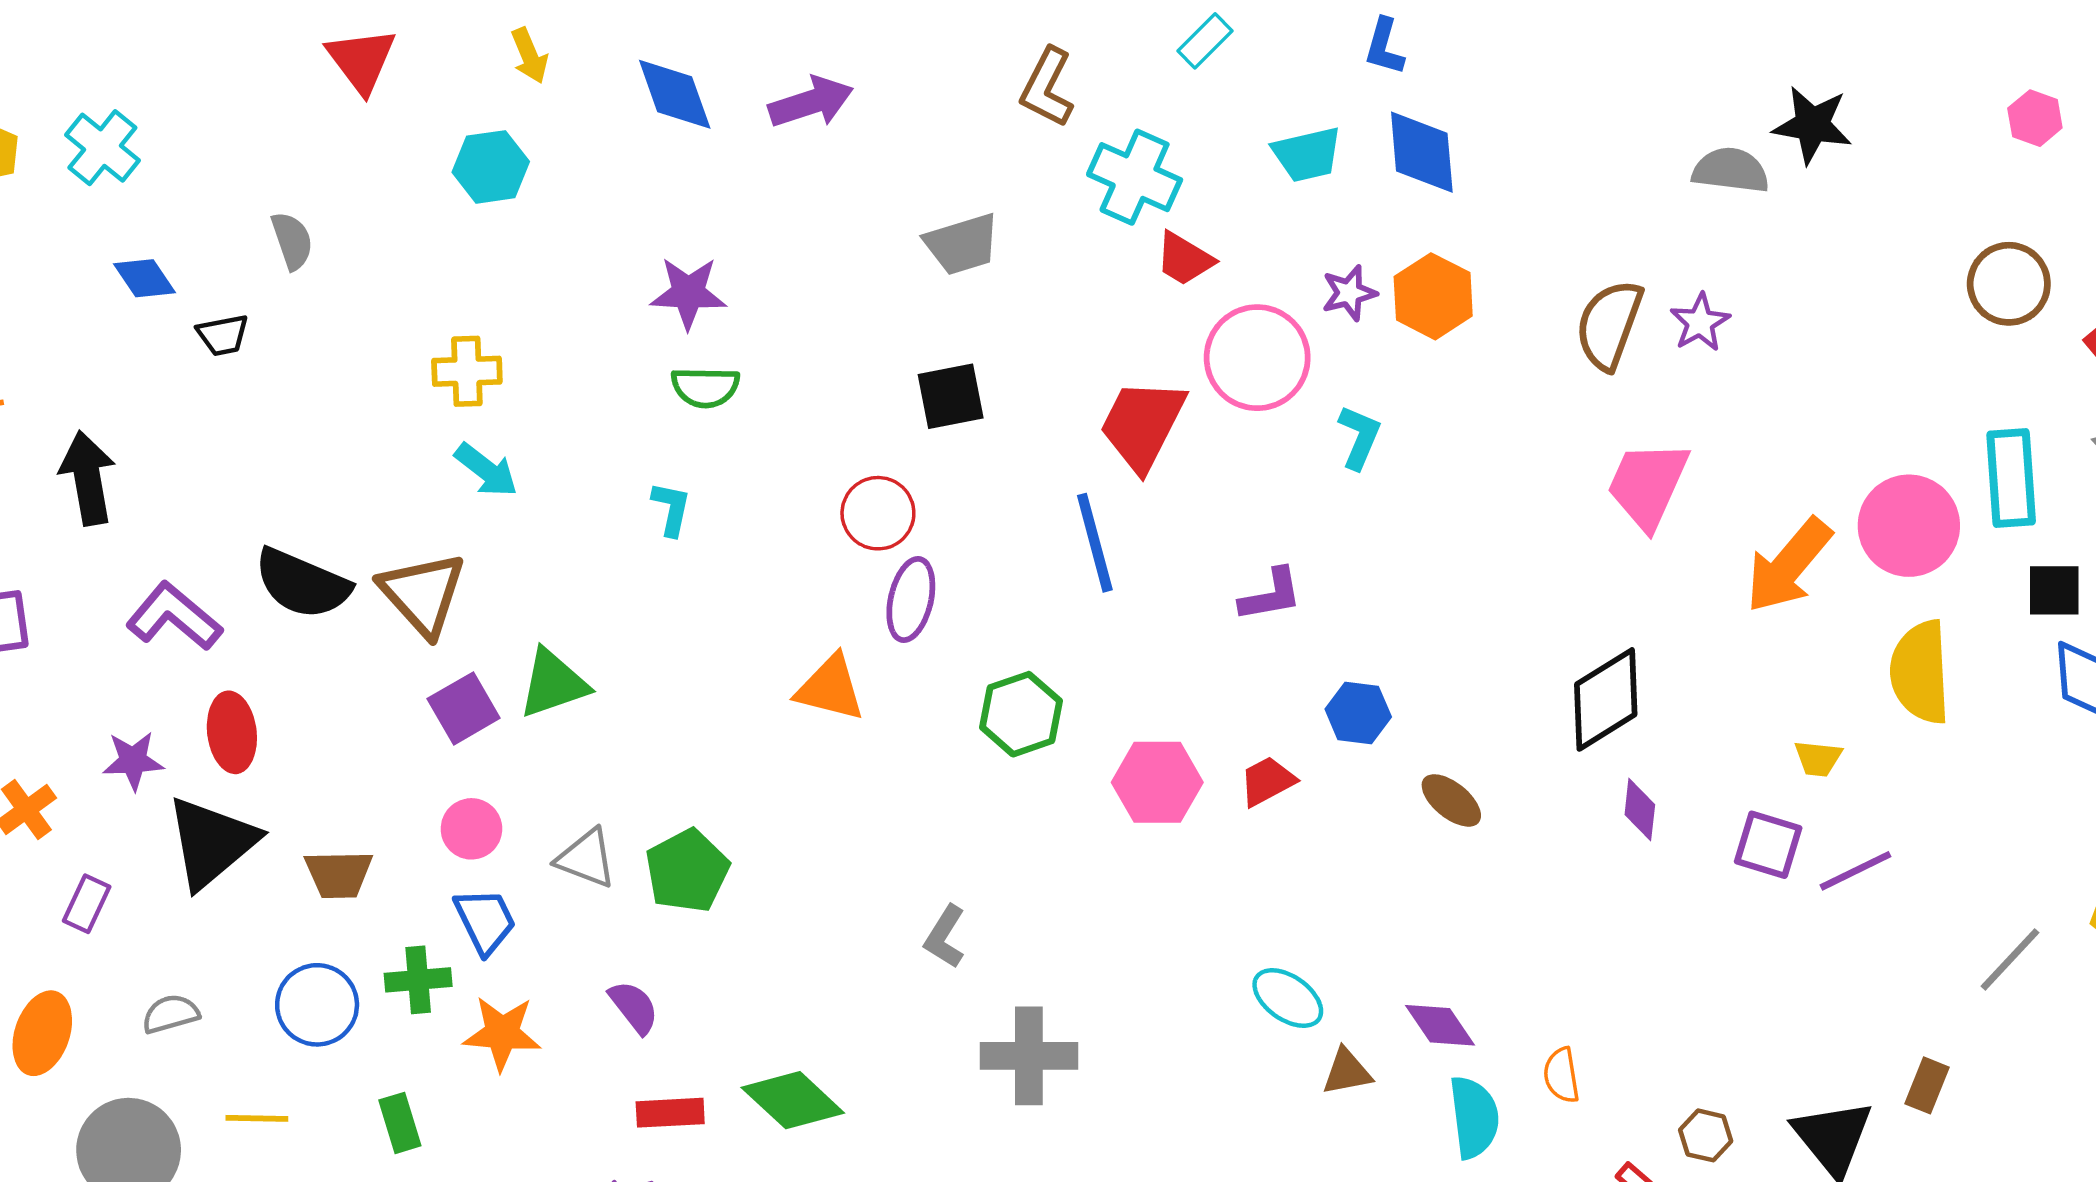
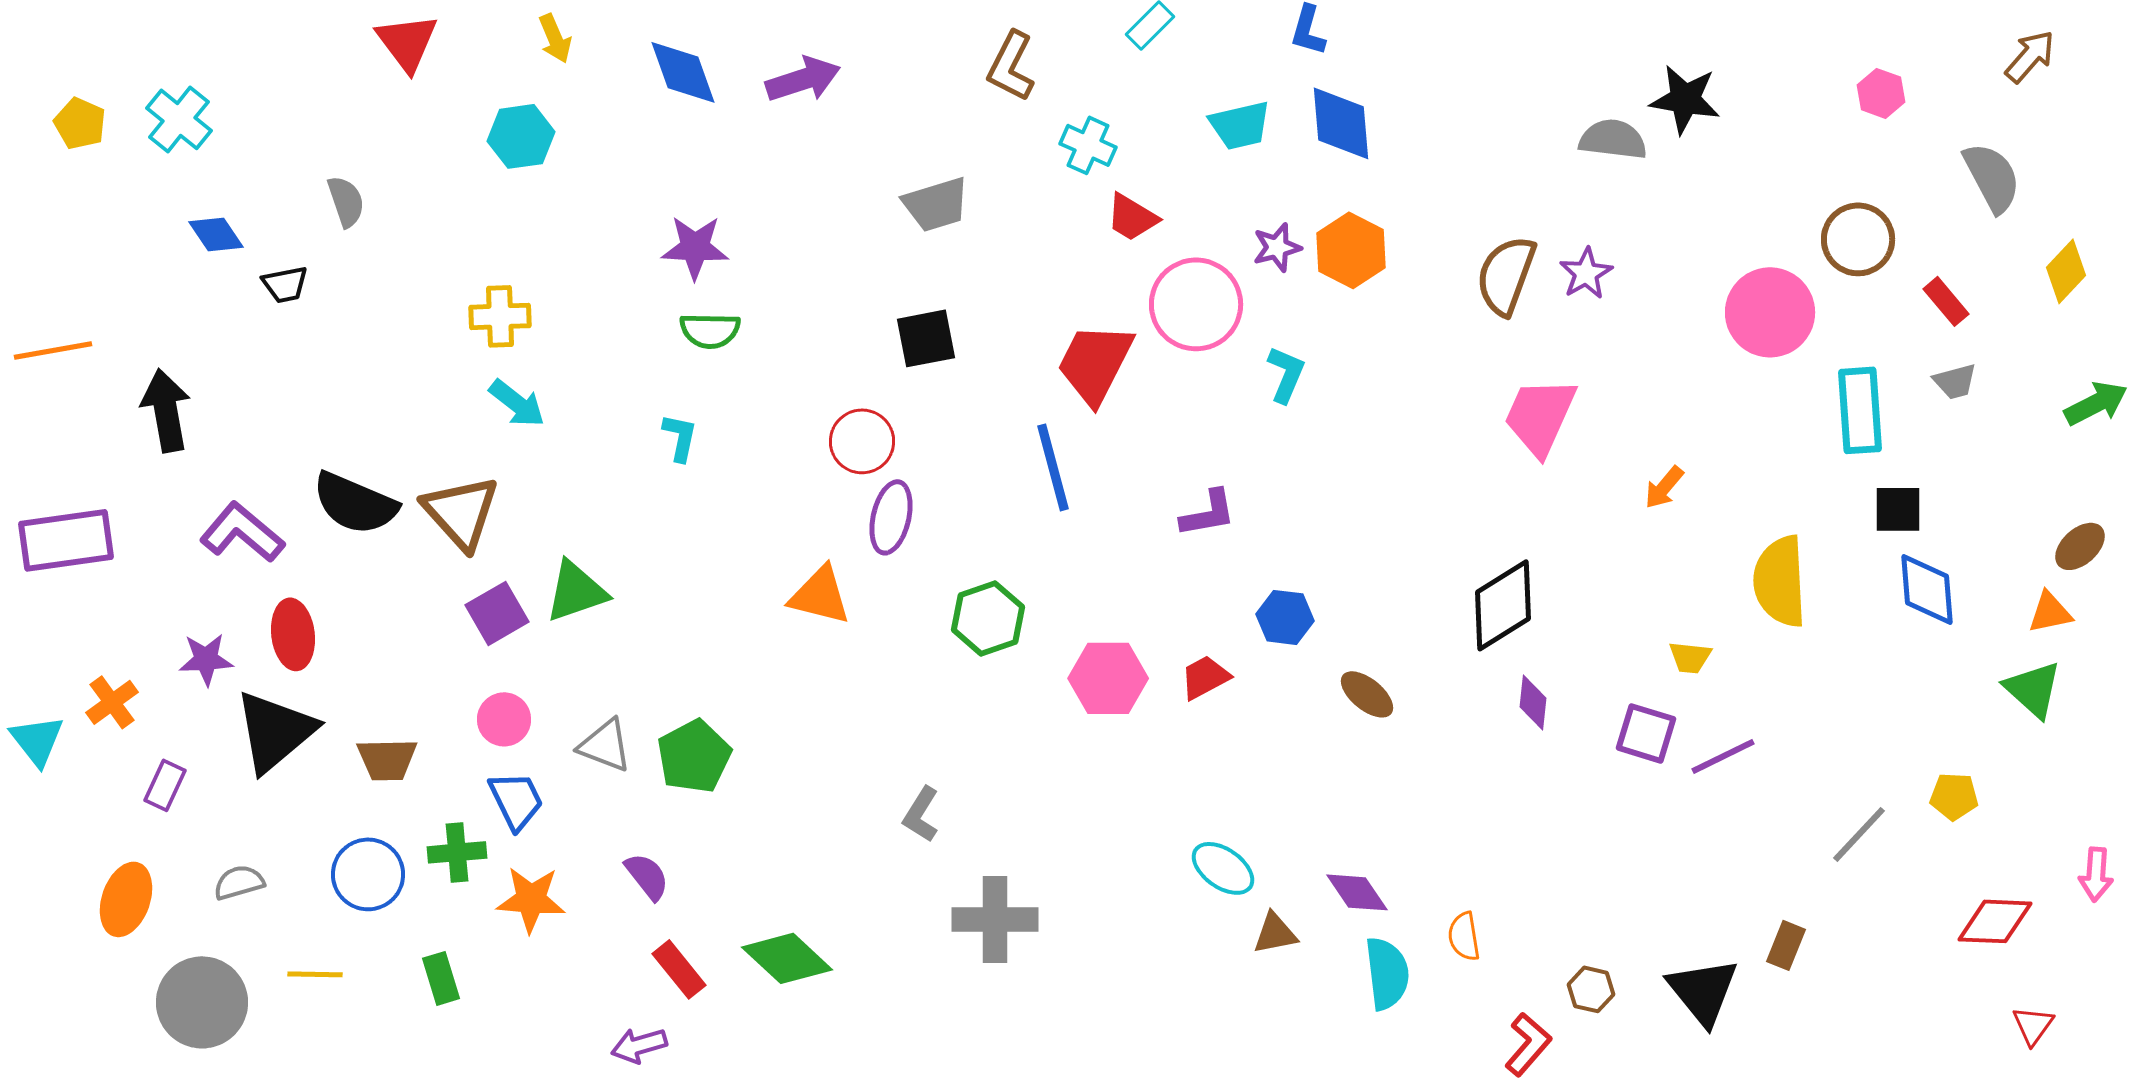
cyan cross: (1135, 177) -> (1088, 145), size x0.7
pink circle: (1909, 526) -> (1770, 312), moved
orange arrow: (1789, 565) -> (1664, 487), size x0.5
red rectangle: (670, 1113) -> (679, 969), turned 54

